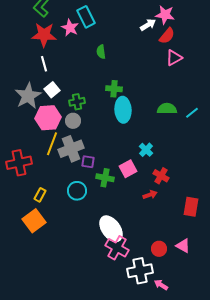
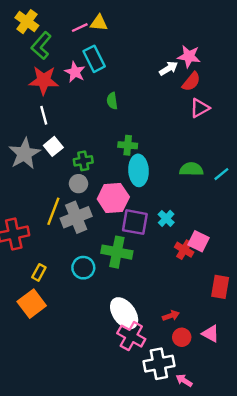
pink hexagon: (48, 118) -> (113, 198), moved
purple square: (88, 162) -> (135, 222), moved, size x1.6
pink square: (128, 169) -> (199, 241), moved, turned -36
green cross: (105, 178) -> (117, 252), size x1.4
red arrow: (150, 195) -> (171, 316), moved

